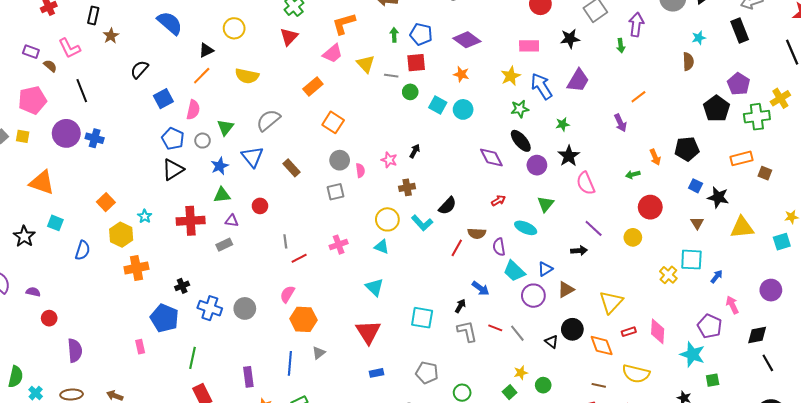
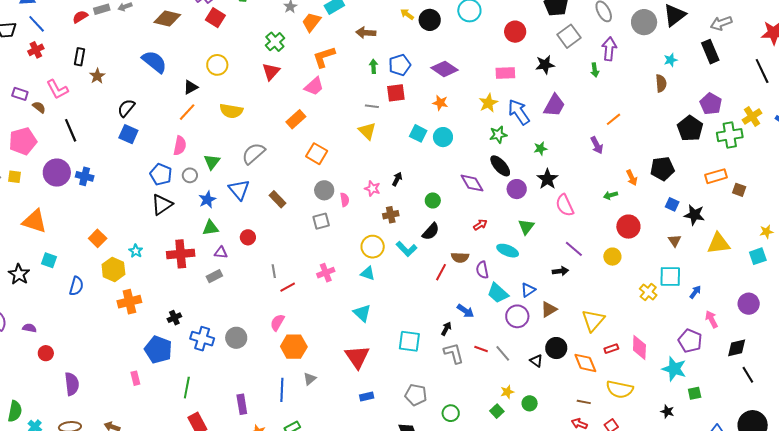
blue pentagon: (421, 34) -> (400, 65), turned -30
yellow triangle: (366, 64) -> (367, 131), moved
green circle: (410, 92) -> (433, 200), moved
blue square: (163, 99) -> (128, 134), moved, turned -36

